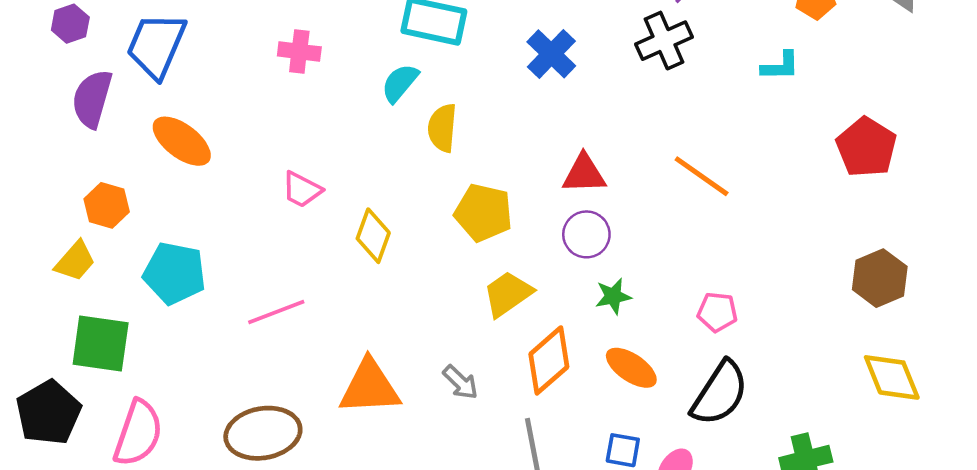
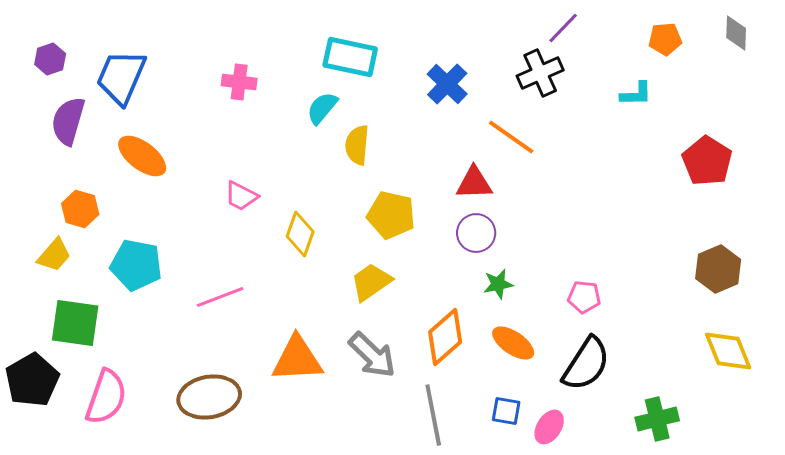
orange line: (702, 176) -> (511, 137), moved
yellow trapezoid: (508, 294) -> (371, 282), moved
gray arrow: (460, 382) -> (372, 355), size x1.6

